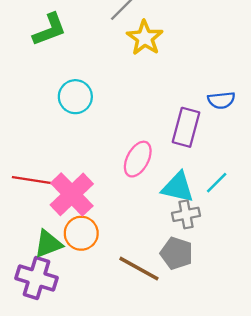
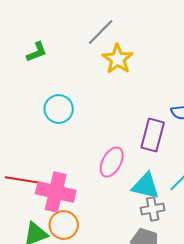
green L-shape: (49, 30) -> (37, 52), size x0.7
pink cross: (72, 194) -> (56, 192), turned -33

